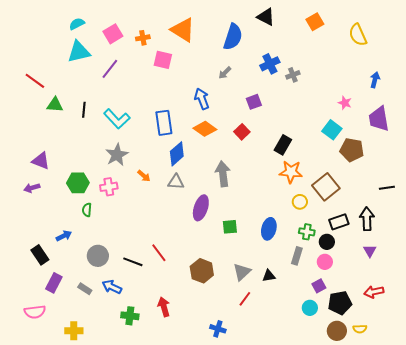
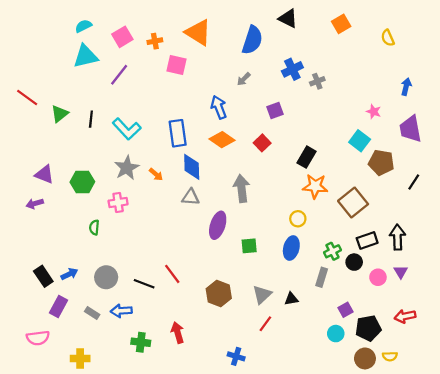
yellow semicircle: (358, 35) -> (388, 38), size x0.7
red line: (35, 81) -> (27, 97), moved
green triangle: (55, 105) -> (60, 114), turned -42
blue diamond: (177, 154) -> (192, 167), turned -50
orange arrow: (144, 176) -> (156, 174), moved
green hexagon: (78, 183) -> (82, 182), moved
black line: (387, 188) -> (414, 182), moved, turned -49
yellow circle: (300, 202) -> (298, 219), moved
green cross: (307, 232) -> (332, 251), turned -35
blue arrow: (64, 236) -> (69, 274), moved
pink circle: (325, 262) -> (378, 277), moved
blue arrow: (112, 287) -> (121, 311), turned -30

